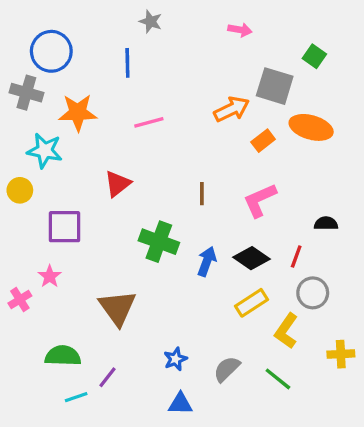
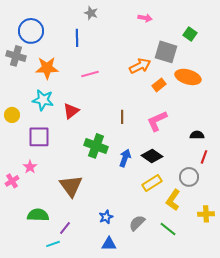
cyan star: (45, 151) -> (43, 100), moved
red line: (296, 256) -> (204, 157), moved
cyan line: (76, 397) -> (53, 244), moved

